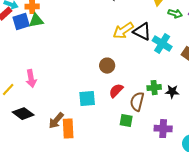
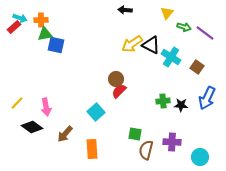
blue square: (21, 22) -> (56, 45), moved, turned 30
pink arrow: (31, 79) -> (46, 107), moved
red semicircle: (116, 91) -> (119, 91), moved
cyan square: (87, 99) -> (96, 112), turned -36
brown semicircle: (137, 102) -> (146, 150), moved
orange rectangle: (68, 129) -> (92, 149), moved

